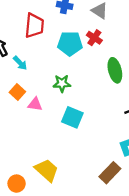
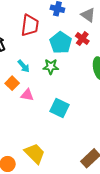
cyan pentagon: (70, 43) -> (61, 43), turned 30
cyan arrow: (20, 63) -> (24, 66), moved
green star: (62, 83) -> (51, 67), moved

